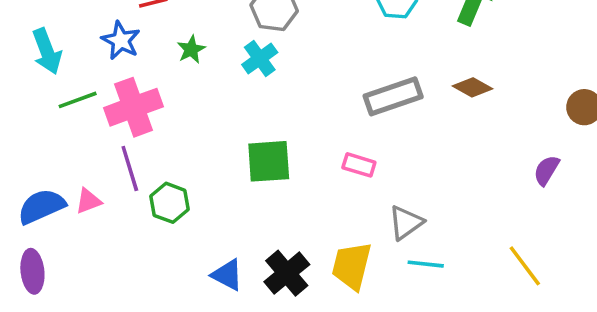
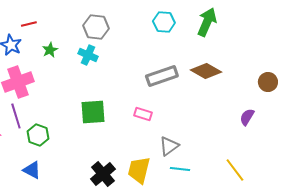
cyan cross: (260, 58) -> (88, 55), turned -30
brown diamond: (473, 87) -> (206, 71), size x1.4
blue triangle: (227, 275) -> (32, 170), moved

